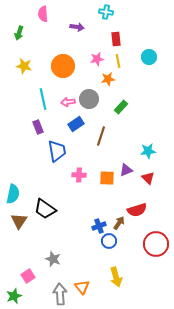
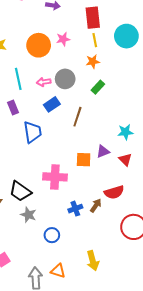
red rectangle: (116, 39) -> (93, 18), size x1.5
cyan circle: (149, 57) -> (126, 36), size x1.5
pink star: (97, 59) -> (63, 39), moved
orange star: (108, 79) -> (93, 62), moved
pink cross: (79, 175) -> (55, 177), moved, size x1.6
blue circle: (109, 241) -> (52, 235), moved
gray star: (53, 259) -> (28, 215), moved
orange triangle: (82, 287) -> (58, 271), turned -35

